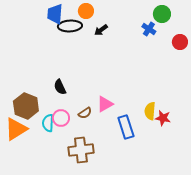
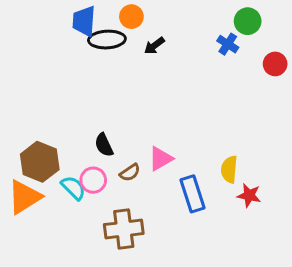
black semicircle: (60, 87) -> (104, 145), moved
red star: (163, 118) -> (249, 195), moved
cyan semicircle: (48, 123) -> (73, 188), turned 132

